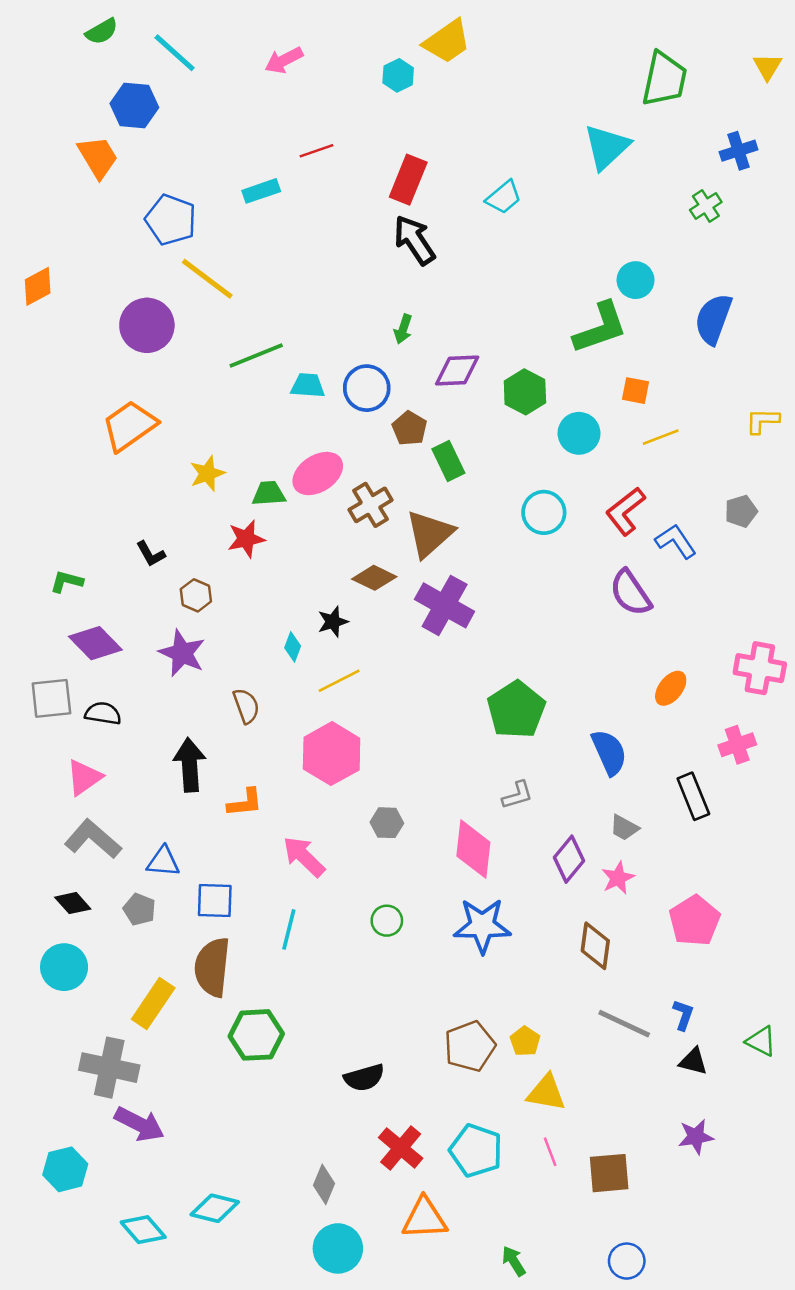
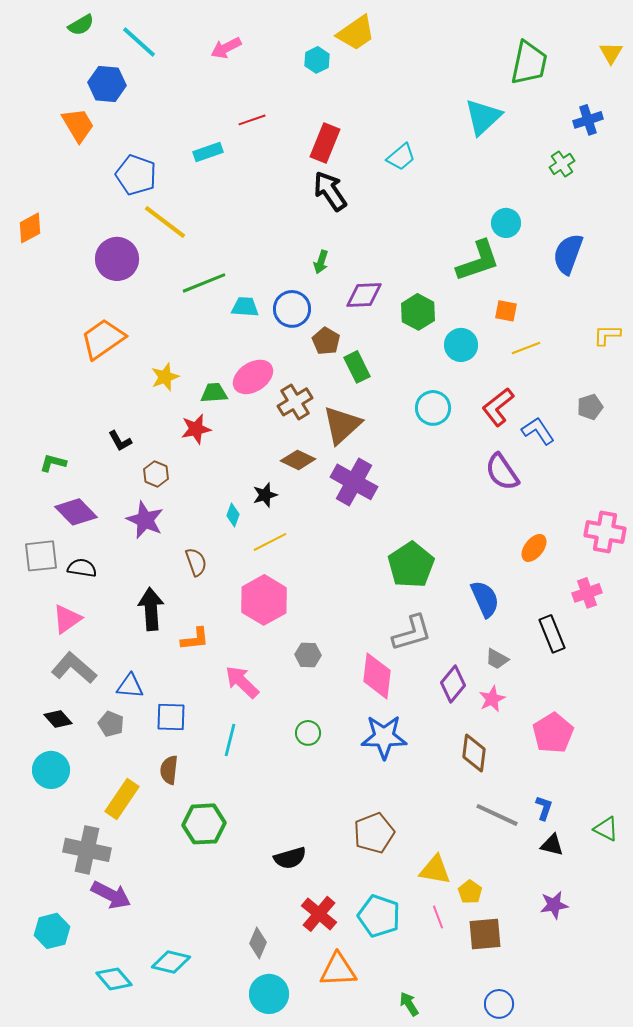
gray L-shape: (517, 795) -> (412, 633), size x1.6
brown semicircle: (212, 967) -> (169, 770), size x0.6
yellow pentagon: (525, 1041) -> (470, 892), moved

